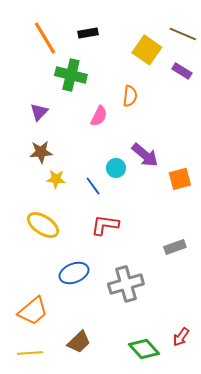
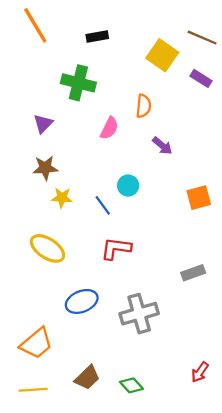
orange line: (45, 38) -> (35, 25), moved
purple arrow: (145, 155) -> (162, 146), moved, size x0.7
green diamond: (144, 349) -> (131, 385), moved, size x0.7

